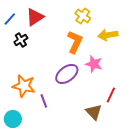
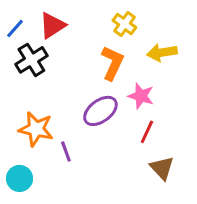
black cross: (21, 40) -> (31, 60), size x1.5
red line: (111, 95) -> (147, 132), moved
brown triangle: (94, 112) -> (162, 168), moved

